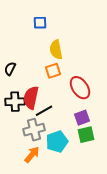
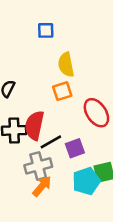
purple square: (82, 118) -> (75, 148), moved
cyan pentagon: (57, 142) -> (86, 181), moved
orange arrow: (32, 155) -> (42, 186), moved

